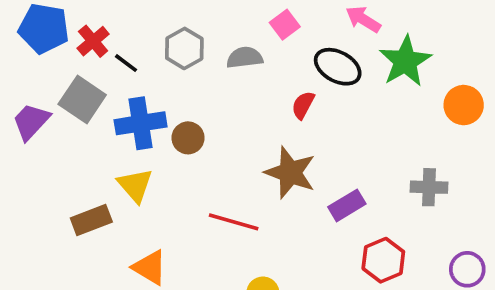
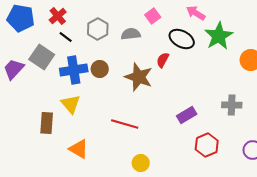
red cross: (93, 41) -> (58, 16), moved
brown circle: (188, 138) -> (100, 69), moved
brown star: (290, 173) -> (139, 77), moved
brown rectangle: (91, 220) -> (47, 123), turned -65

